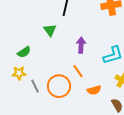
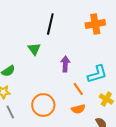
orange line: (78, 71) -> (78, 89), moved
gray line: (35, 86) -> (10, 112), moved

